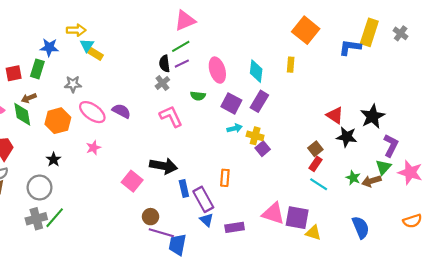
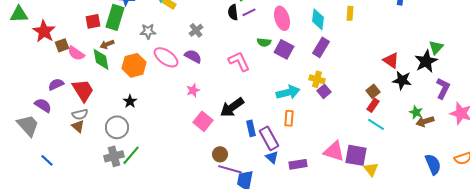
green rectangle: (37, 69) -> (115, 17), size x1.4
gray cross: (162, 83) -> (196, 30), moved
purple square: (231, 103) -> (284, 49), moved
cyan arrow: (235, 128) -> (288, 92), moved, size x1.6
pink star: (93, 148) -> (193, 90), moved
black arrow: (163, 166) -> (232, 107), turned 135
green triangle: (383, 167) -> (436, 47), moved
green star: (353, 178) -> (416, 112), moved
blue semicircle: (361, 227) -> (433, 164), moved
yellow triangle: (313, 233) -> (371, 169), turned 35

